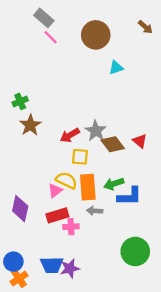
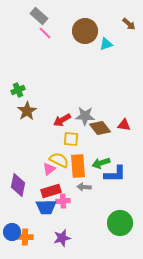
cyan triangle: (116, 68) -> (106, 44), moved
gray star: (96, 131) -> (85, 116), turned -30
red triangle: (140, 141) -> (124, 125), turned -32
blue trapezoid: (52, 265) -> (46, 207), moved
orange cross: (19, 279) -> (25, 237), moved, turned 35

